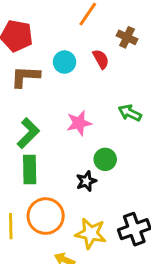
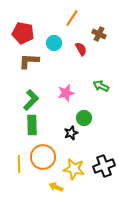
cyan circle: (65, 62) -> (54, 43), moved

